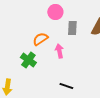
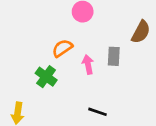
gray rectangle: (72, 28) -> (114, 56), moved

